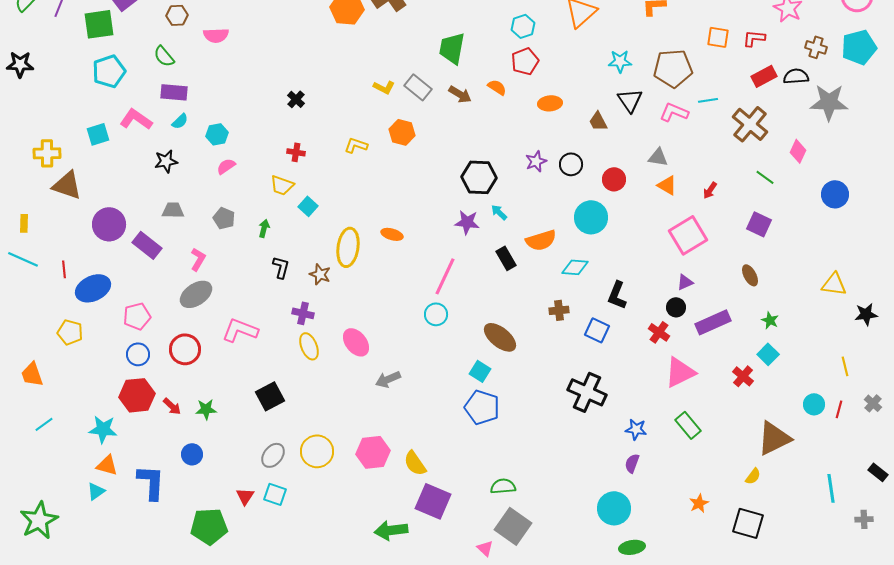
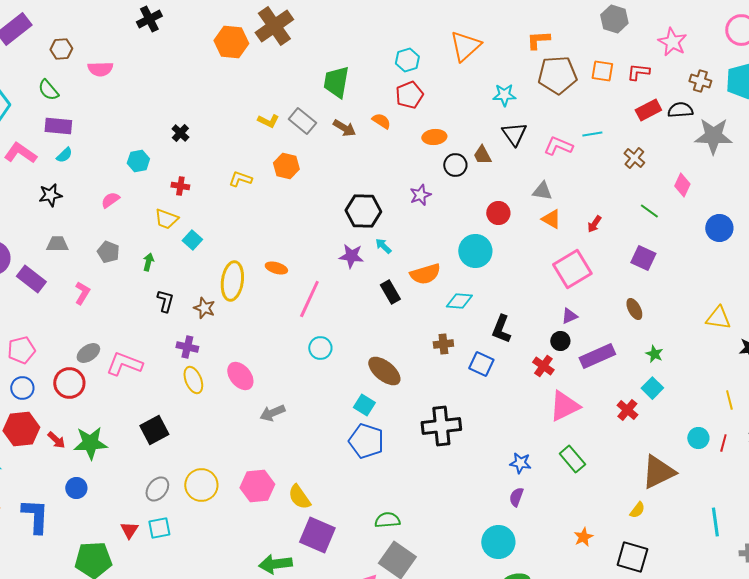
brown pentagon: (673, 68) -> (557, 75), moved
brown cross: (750, 124) -> (634, 158), size x0.6
cyan hexagon: (217, 134) -> (138, 161), moved
black circle: (571, 164) -> (455, 165), moved
pink line: (445, 276) -> (309, 299), moved
gray ellipse: (196, 294) -> (88, 353), moved, size x0.7
black cross: (587, 392) -> (441, 426), moved, turned -30
green star: (206, 409) -> (90, 443), size x1.6
cyan square: (275, 494) -> (159, 528), turned -30

